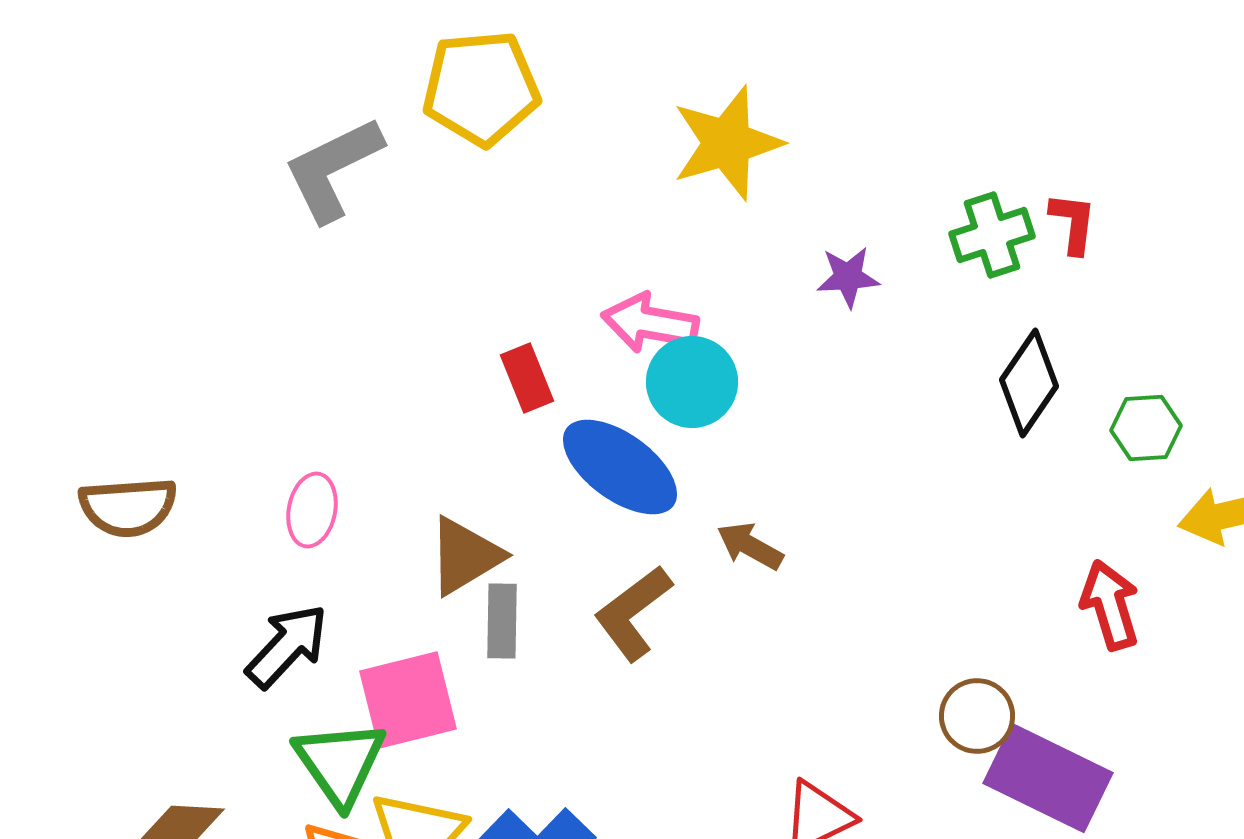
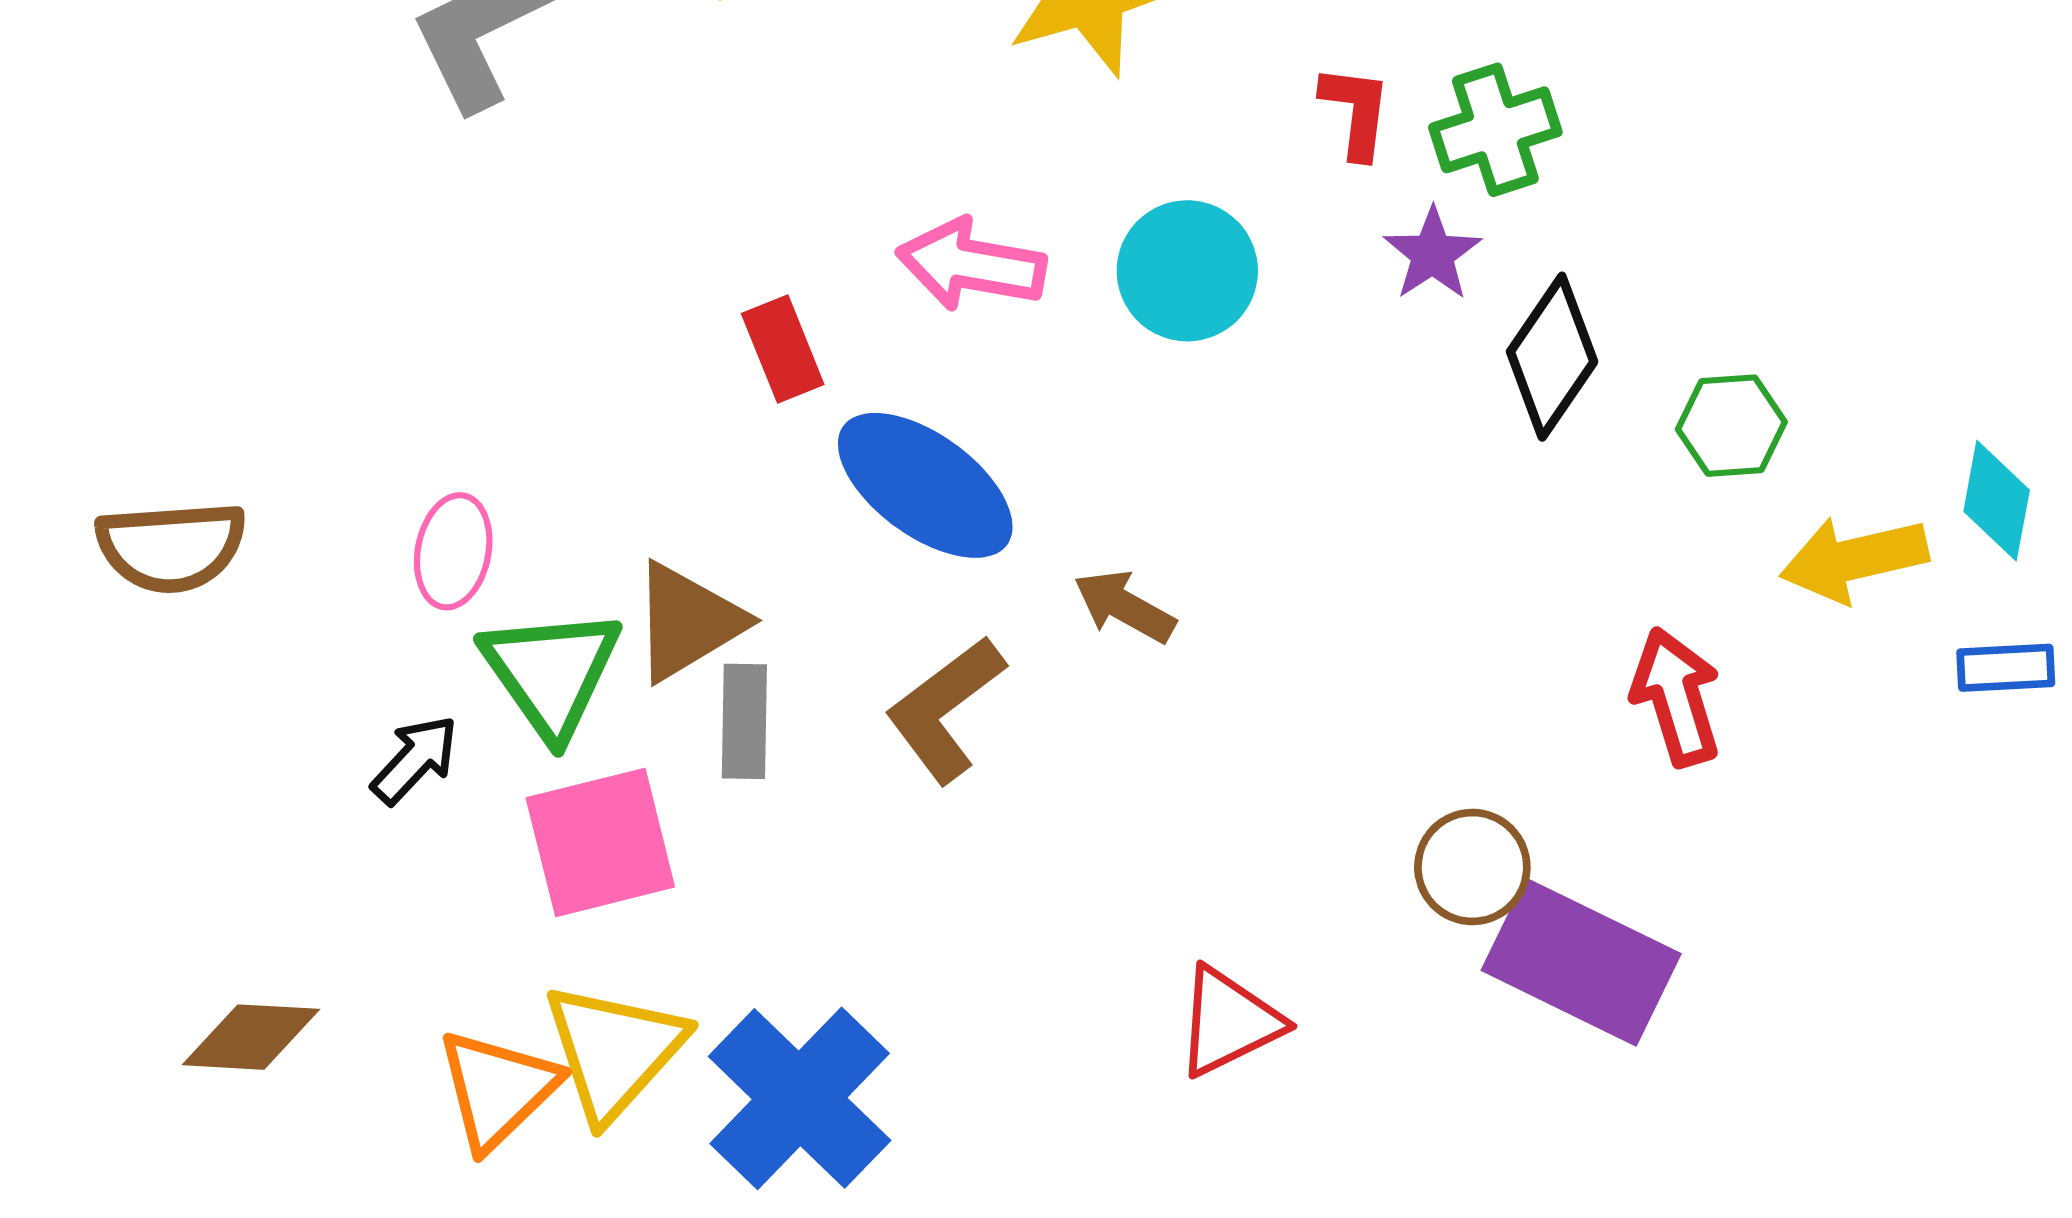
red L-shape: (1073, 223) -> (1356, 111), moved
purple star: (848, 277) -> (1433, 254), moved, turned -30
cyan circle: (692, 382) -> (1187, 271), moved
black arrow: (287, 646) -> (415, 760), size x0.7
green triangle: (340, 763) -> (551, 672), moved

